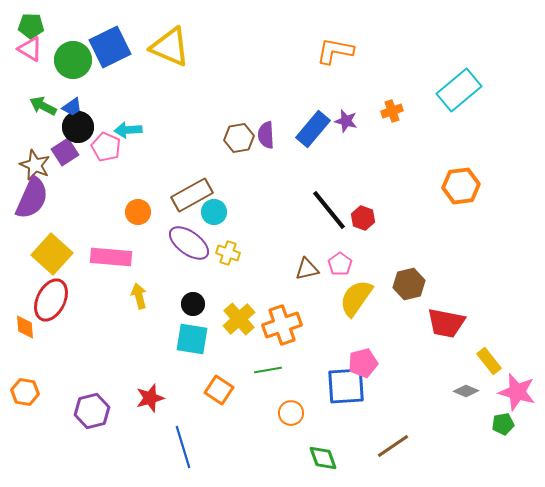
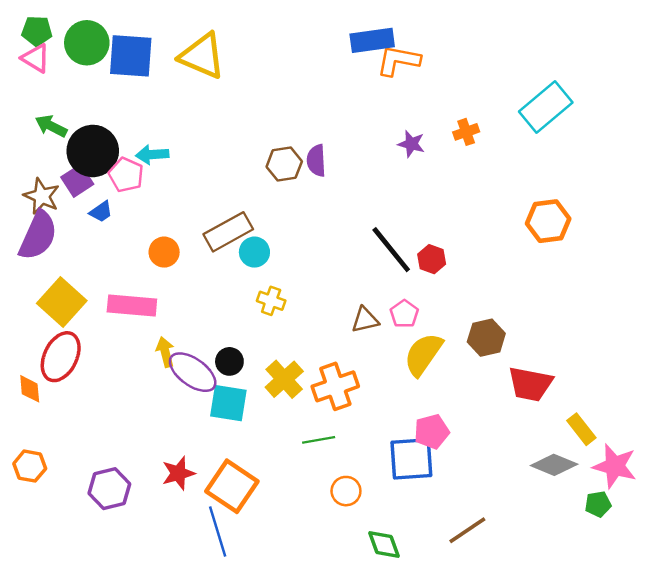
blue square: (110, 47) -> (131, 56), turned 30
green circle: (73, 60) -> (87, 43), moved
blue trapezoid: (72, 107) -> (101, 212), moved
black circle: (78, 127) -> (93, 151), size x1.4
blue rectangle: (313, 129) -> (372, 40), moved, turned 42
purple ellipse: (189, 243) -> (193, 372), moved
orange square: (219, 390) -> (232, 486), moved, size x1.5
gray diamond: (466, 391) -> (554, 465), size x1.5

